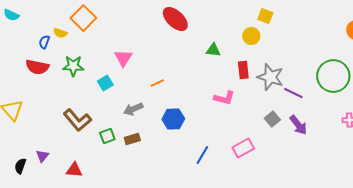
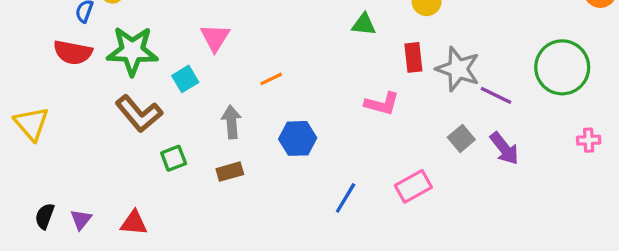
green star: (73, 66) -> (132, 51), size x1.4
gray arrow: (133, 109) -> (231, 122), turned 108
brown L-shape: (77, 120) -> (139, 114), moved
green square: (107, 136) -> (174, 158), moved
purple triangle: (42, 156) -> (81, 219), moved

